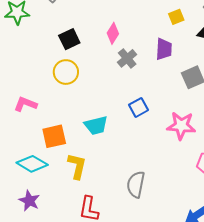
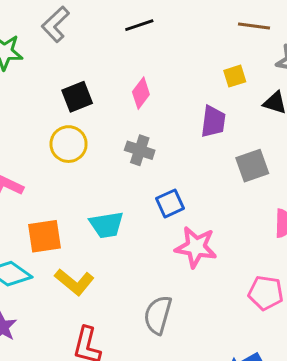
gray cross: (127, 58) -> (140, 150), moved, turned -36
pink star: (181, 126) -> (196, 247), moved
yellow L-shape: (77, 166) -> (74, 282), turned 112

